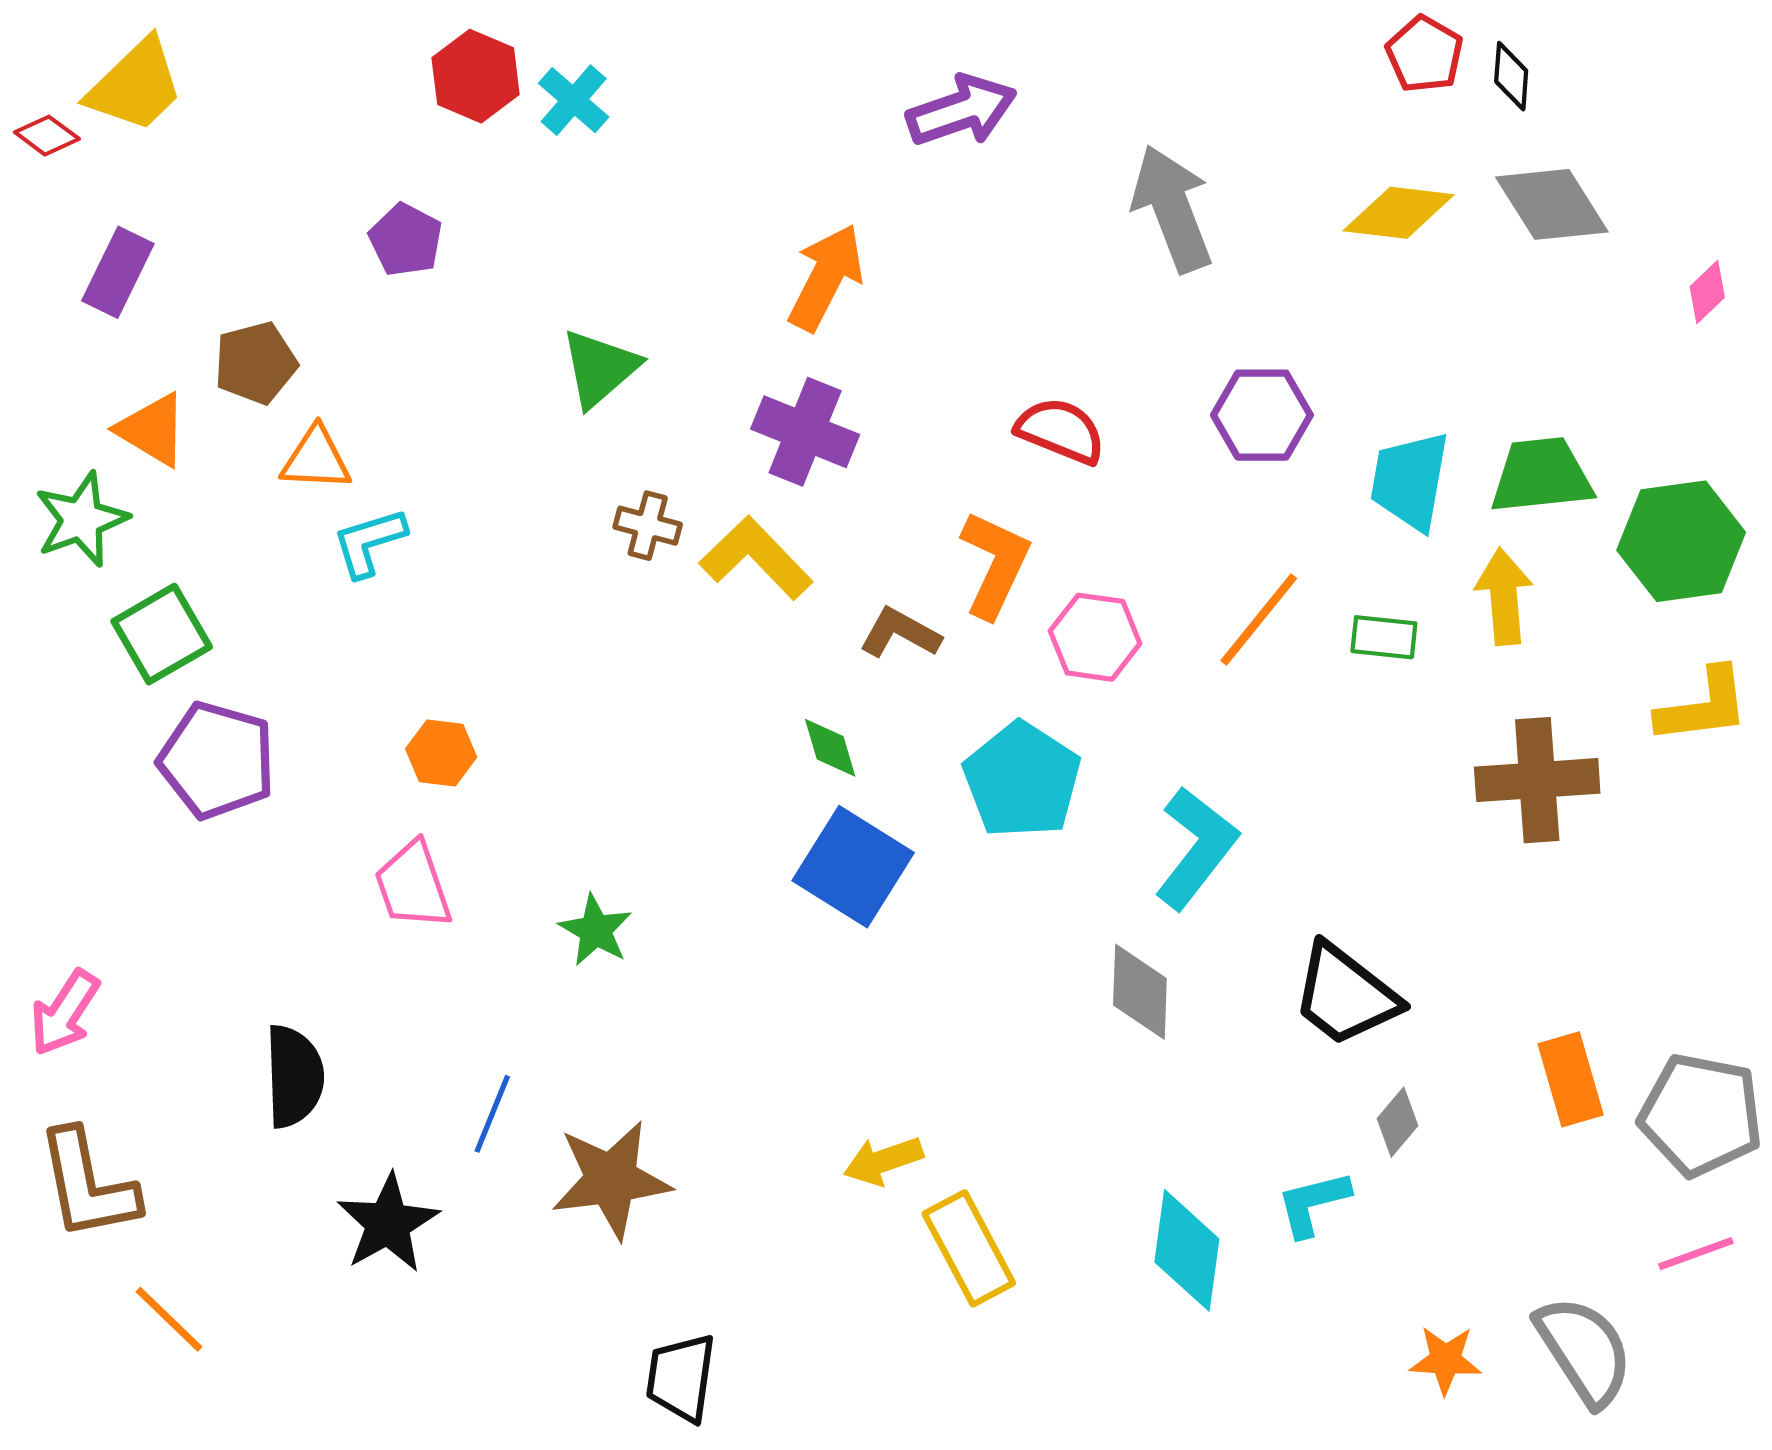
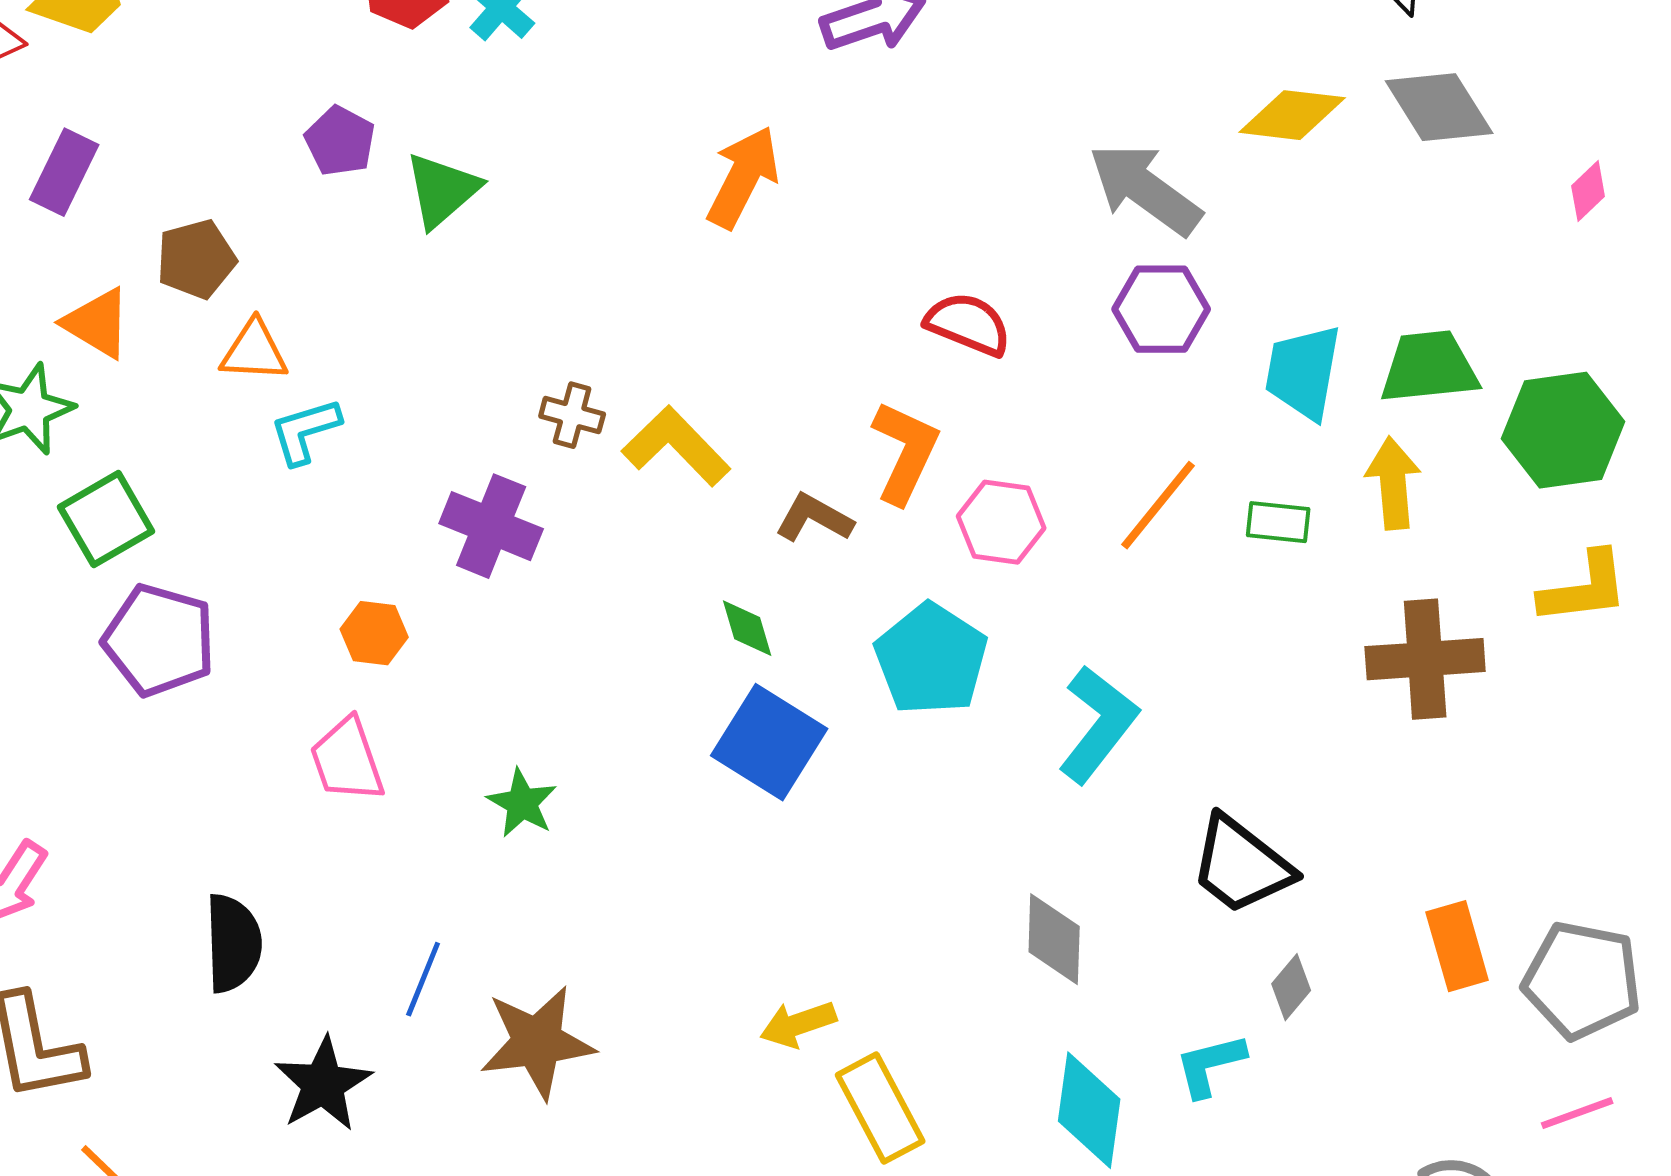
gray arrow: (1172, 209) -> (1145, 189), moved, turned -33
green triangle: (600, 368) -> (442, 190), moved
purple cross: (805, 432) -> (491, 526), moved
gray diamond: (1140, 992) -> (1054, 939), moved

